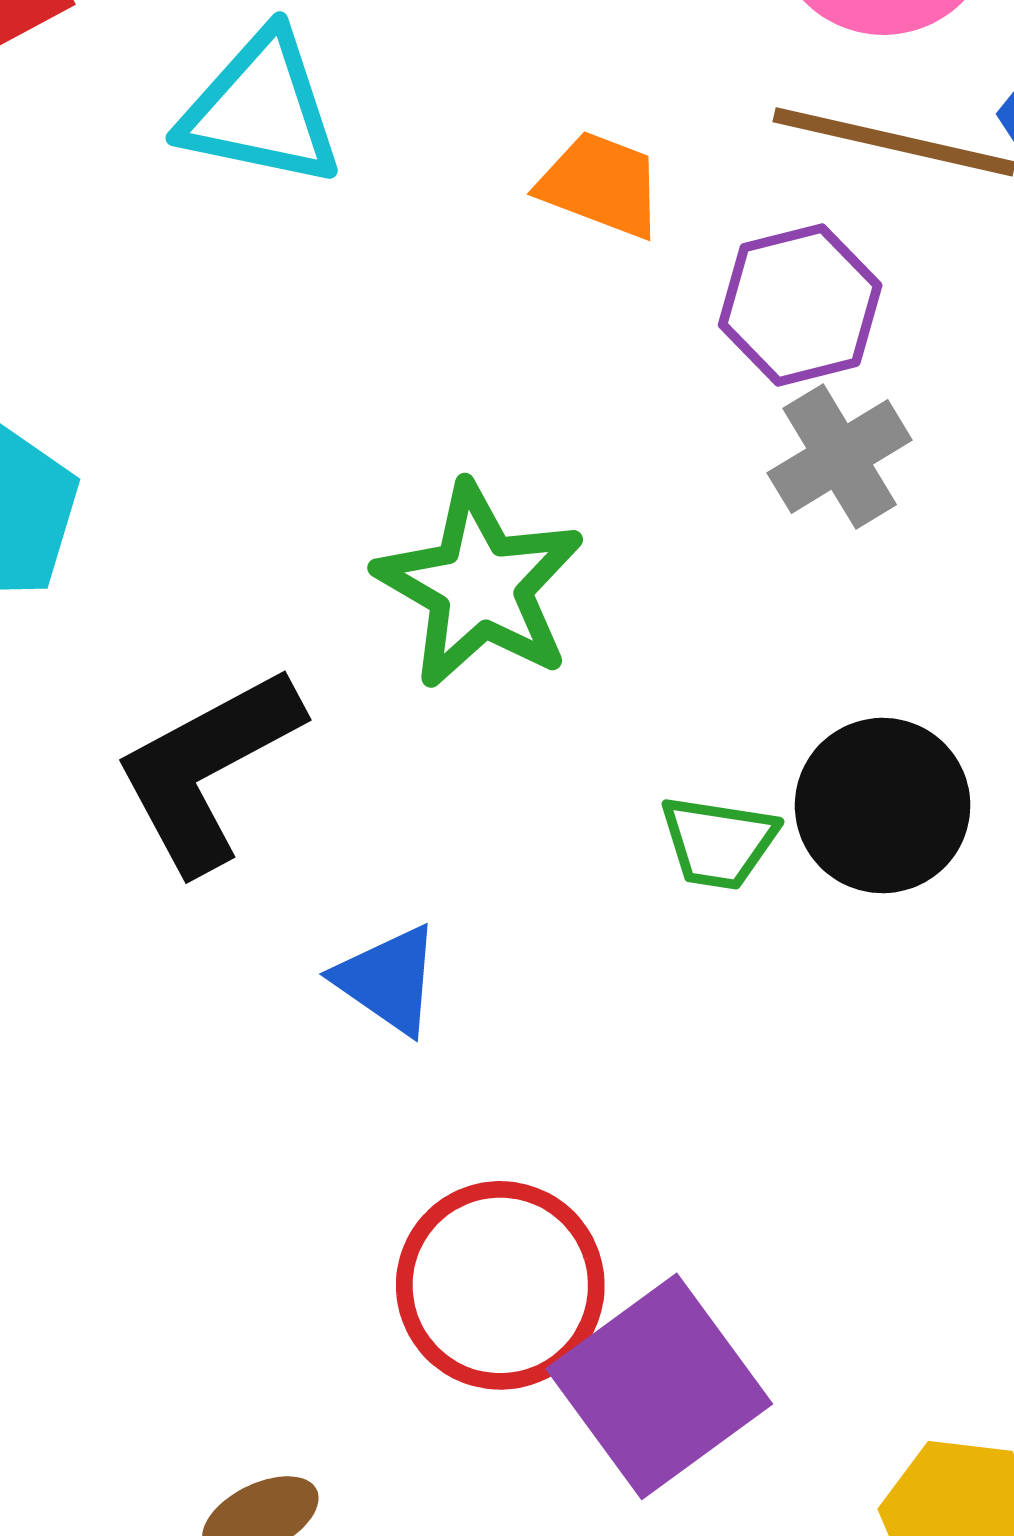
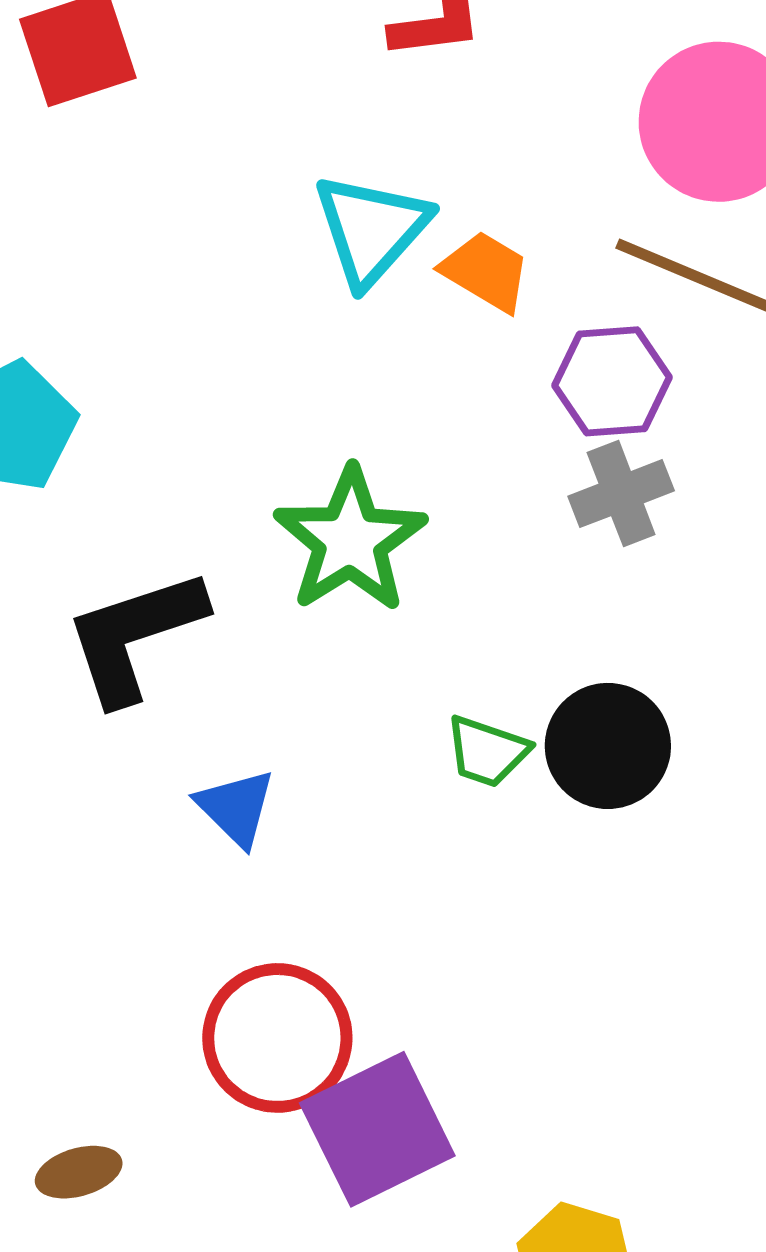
cyan triangle: (261, 109) -> (371, 229), moved, turned 50

